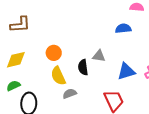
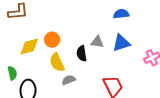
yellow diamond: (16, 60) -> (29, 46), moved
blue triangle: (126, 71) -> (121, 43), moved
green semicircle: (13, 86) -> (12, 73), turned 104

